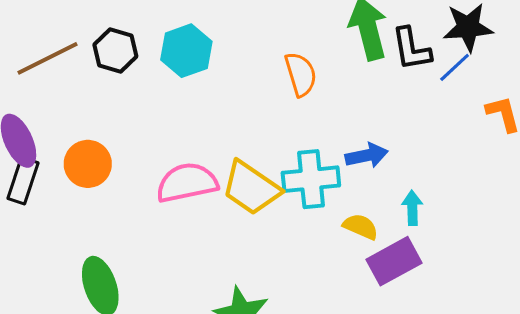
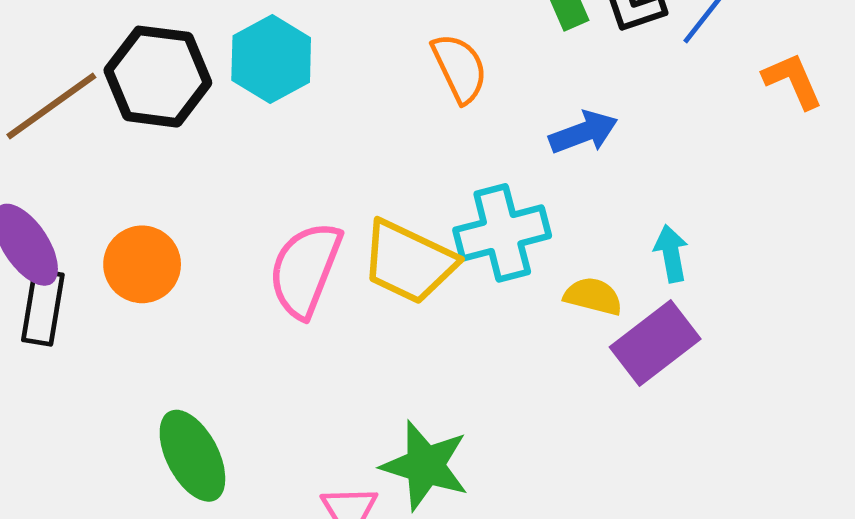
black hexagon: (115, 51) -> (158, 77), size x1.4
blue arrow: (367, 155) -> (583, 132), moved
pink semicircle: (187, 183) -> (305, 270), turned -48

